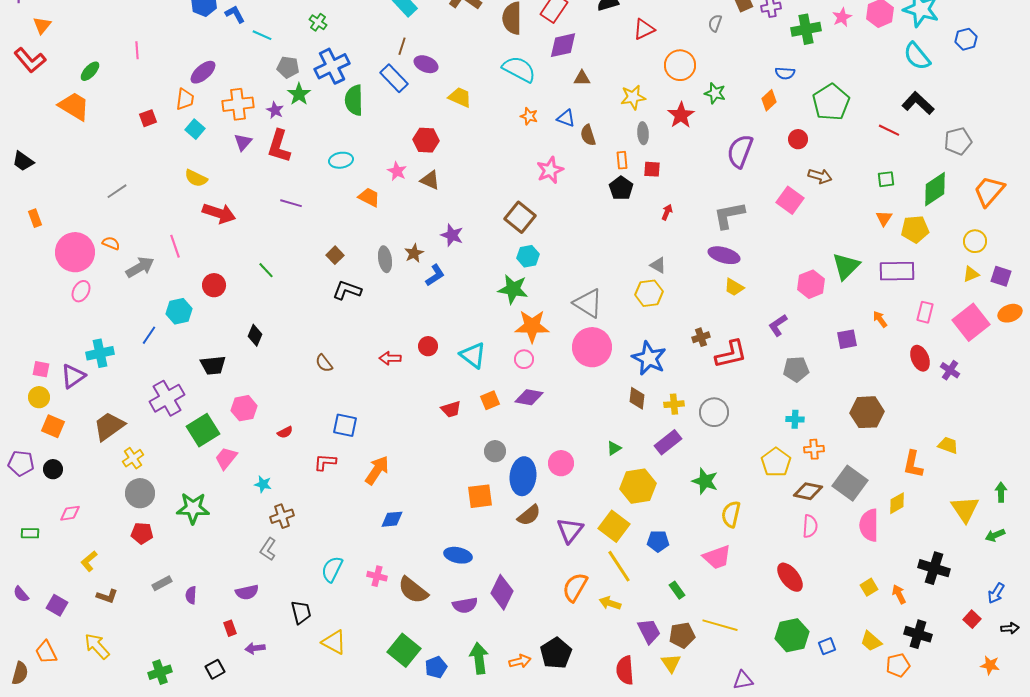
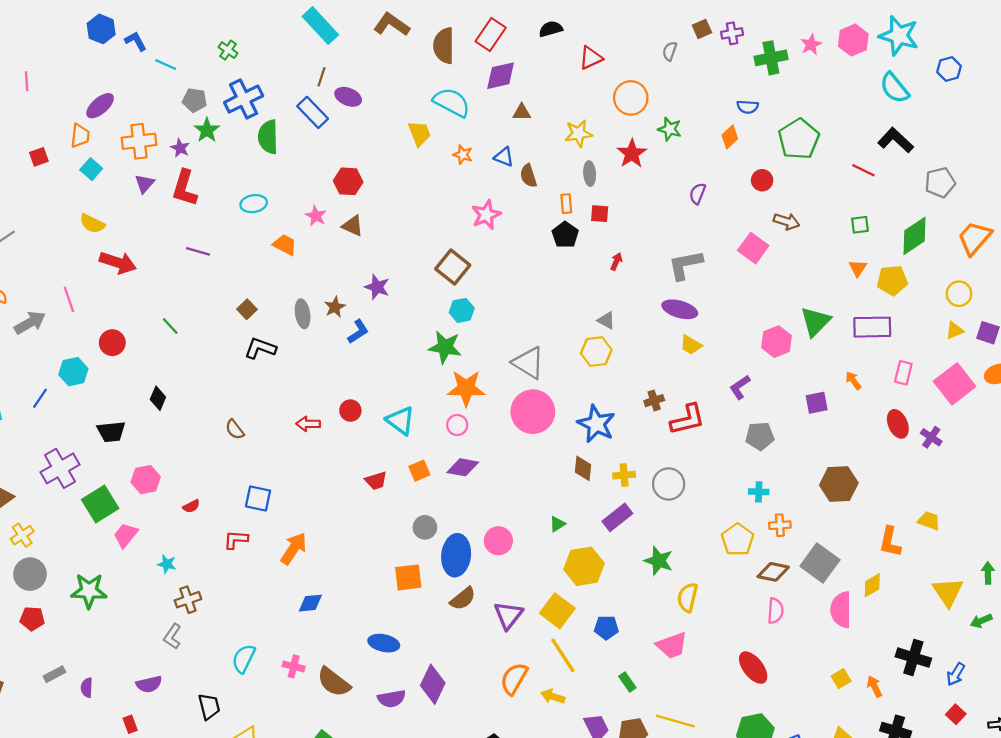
yellow trapezoid: (460, 97) -> (419, 134), moved, turned 45
purple semicircle: (740, 151) -> (698, 194), size x0.6
blue arrow: (996, 593) -> (956, 674), moved

